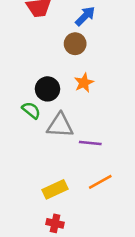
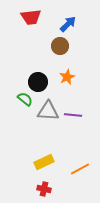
purple line: (90, 143) -> (73, 115), moved
orange line: (100, 182) -> (80, 169), moved

